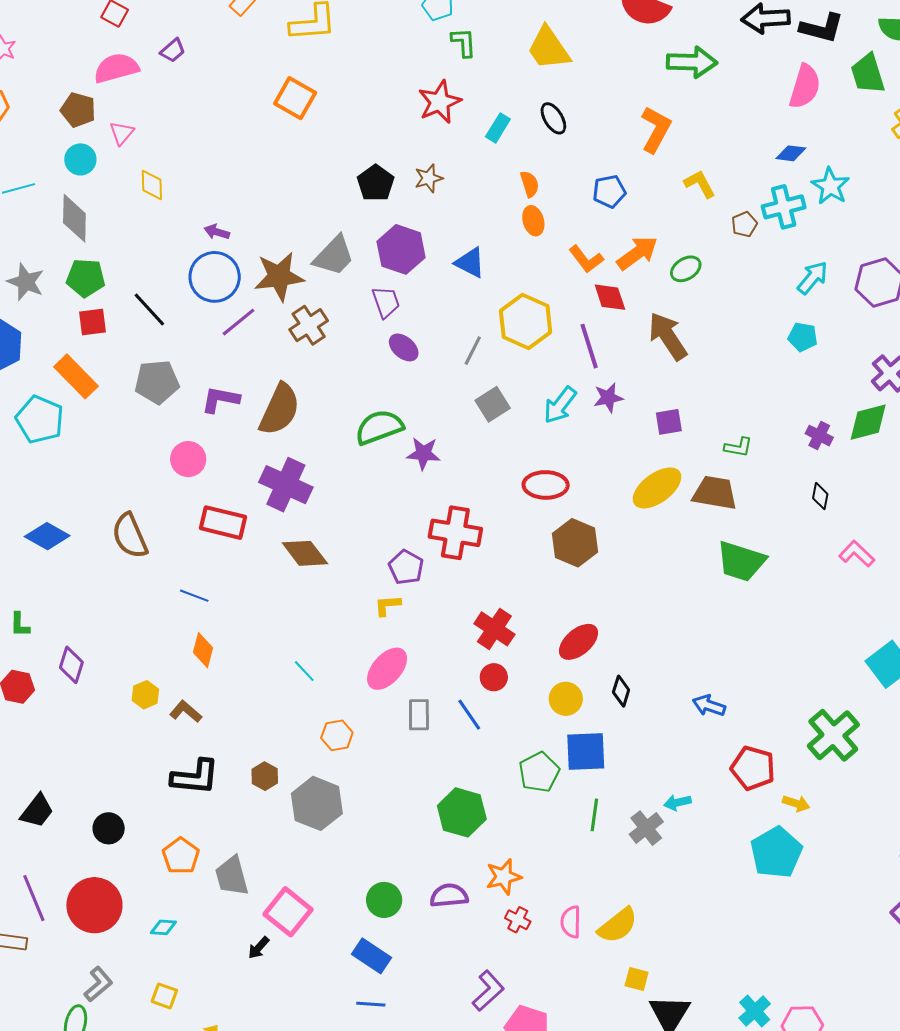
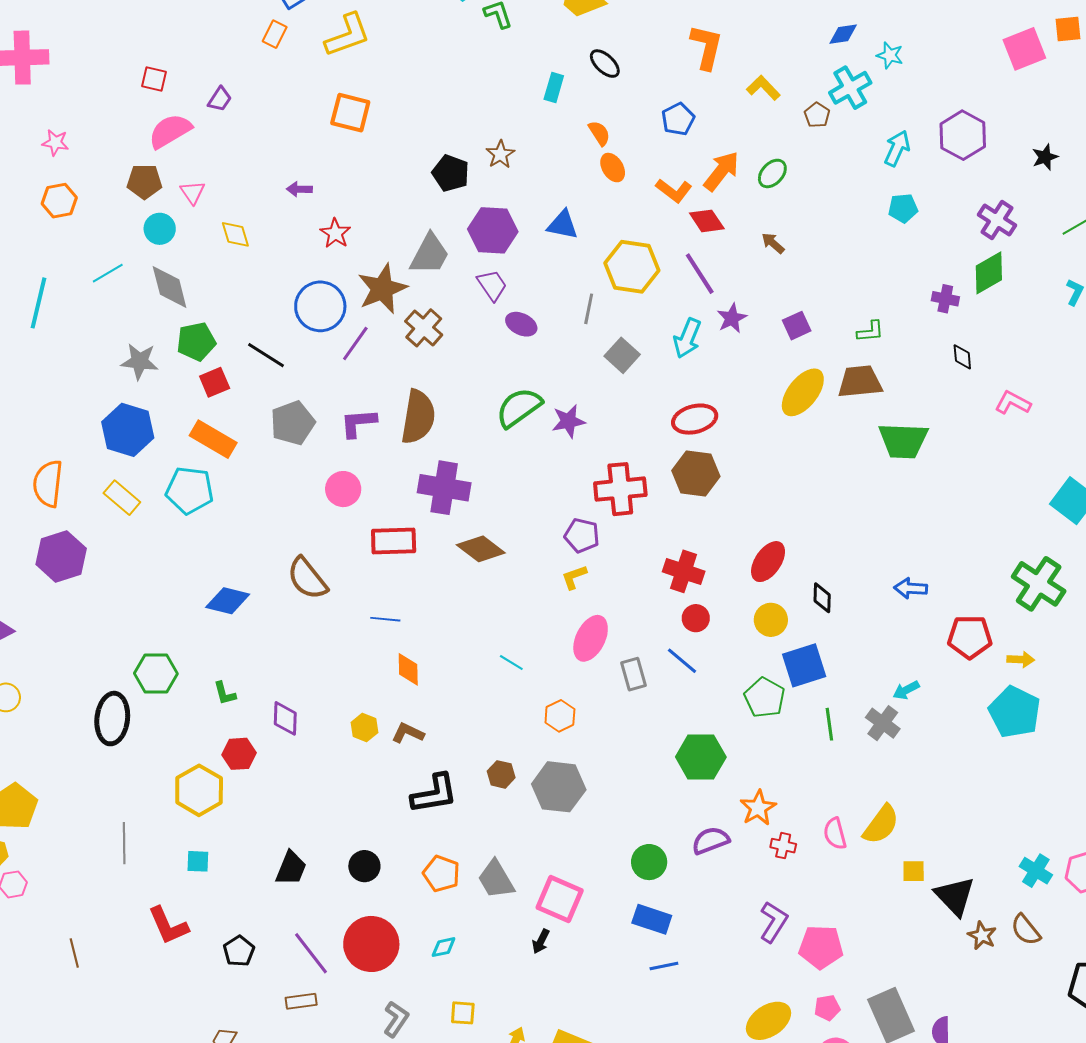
red star: (440, 102) -> (335, 233), moved, size x0.7
cyan star: (830, 186) -> (890, 55), size x0.7
purple arrow: (217, 232) -> (299, 189), moved
brown arrow: (668, 336) -> (773, 243), size x0.5
brown hexagon: (575, 543) -> (696, 473), moved

